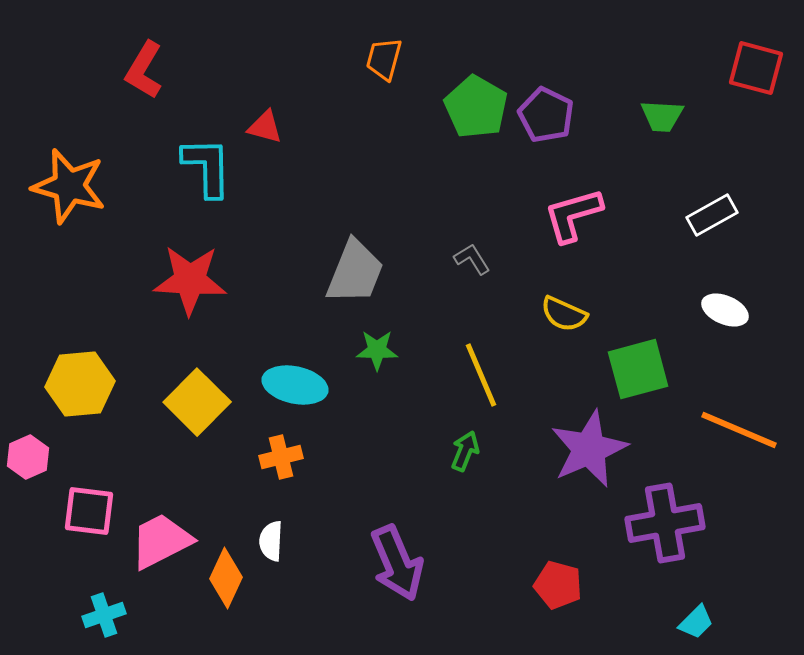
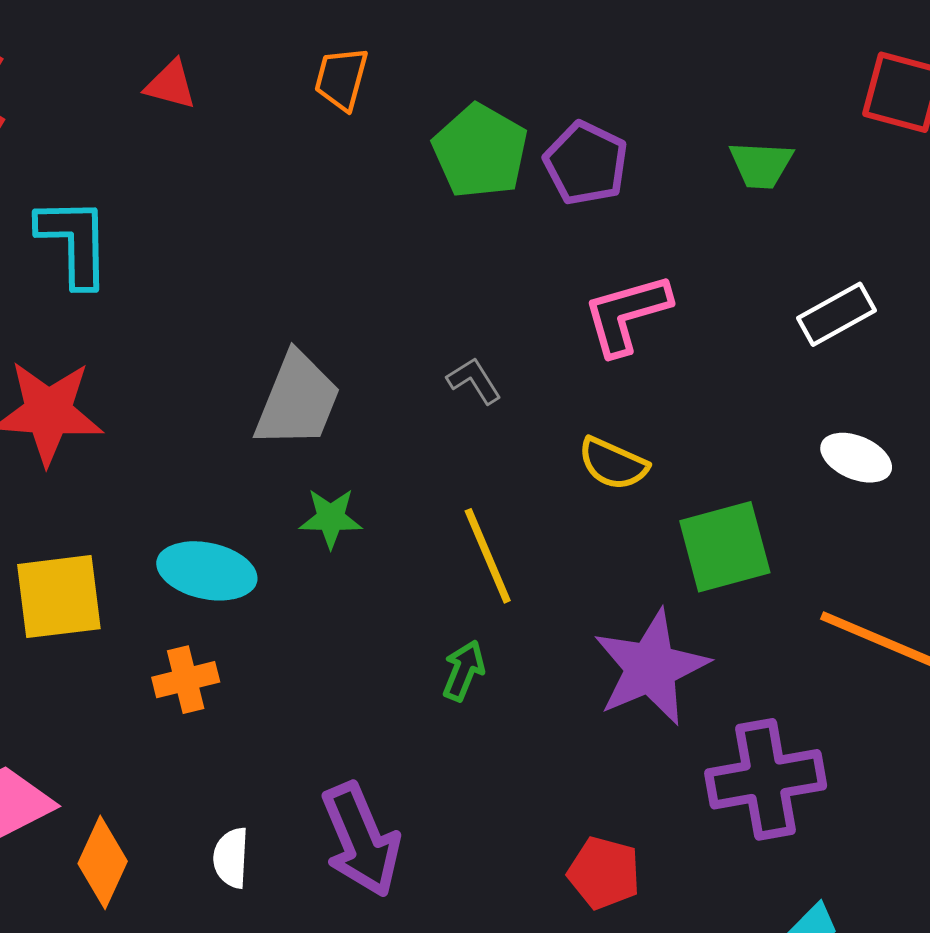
red triangle: (265, 127) -> (171, 85), moved
yellow square: (197, 402) -> (59, 597), turned 38
white semicircle: (271, 541) -> (231, 858), moved

